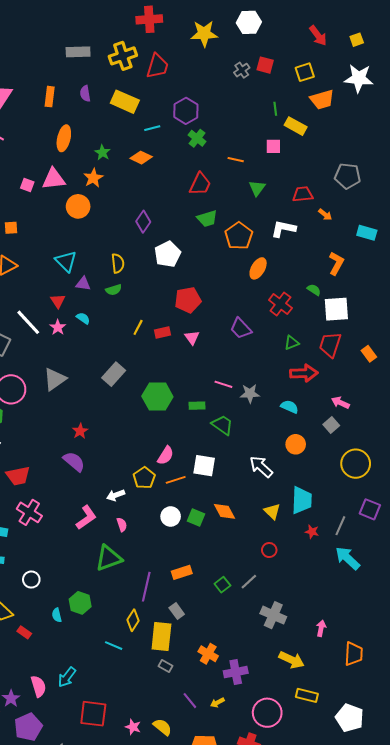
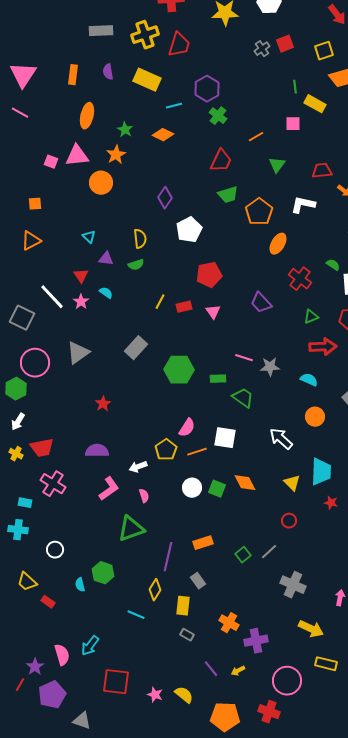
red square: (265, 65) -> (285, 44), turned -36
orange line: (236, 160) -> (256, 137), turned -42
cyan triangle: (66, 261) -> (89, 237), size x0.6
purple semicircle: (74, 462) -> (97, 451), moved, turned -40
yellow rectangle: (161, 636) -> (183, 606), size x0.7

